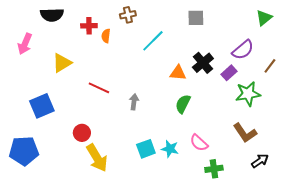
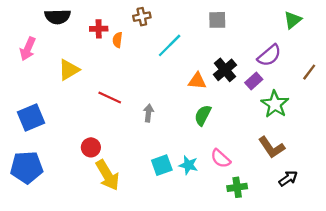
brown line: (270, 66) -> (309, 72), moved
green star: (248, 94) -> (275, 104), turned -30
blue square: (42, 106) -> (31, 117), moved

